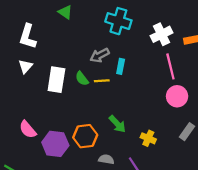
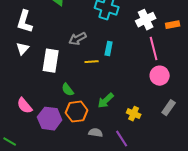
gray arrow: (100, 55) -> (78, 39), moved
green semicircle: (82, 79) -> (68, 90), moved
green arrow: (117, 124) -> (106, 101), turned 90

